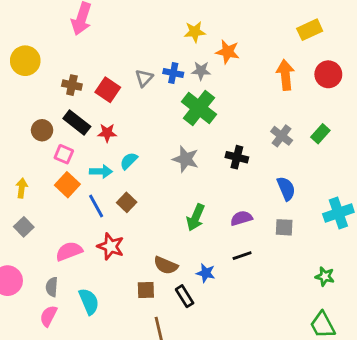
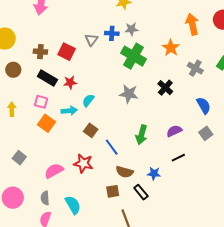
orange star: (228, 52) -> (171, 48), moved, turned 30
brown circle: (42, 130) -> (13, 70), moved
black cross: (237, 157) -> (165, 88), turned 35
yellow arrow: (22, 188) -> (12, 109), moved
blue line: (96, 206) -> (112, 147), moved
gray square: (284, 227) -> (206, 133), turned -32

